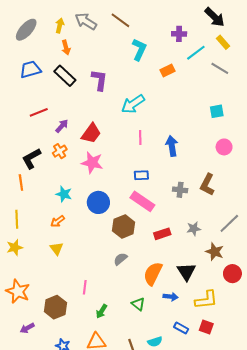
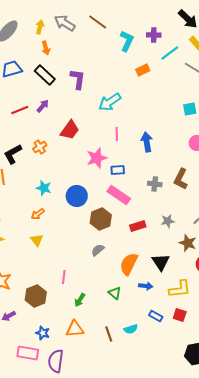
cyan L-shape: (139, 50) -> (127, 41), moved
purple arrow: (62, 126) -> (43, 106), moved
pink star: (92, 163) -> (97, 158), moved, turned -30

